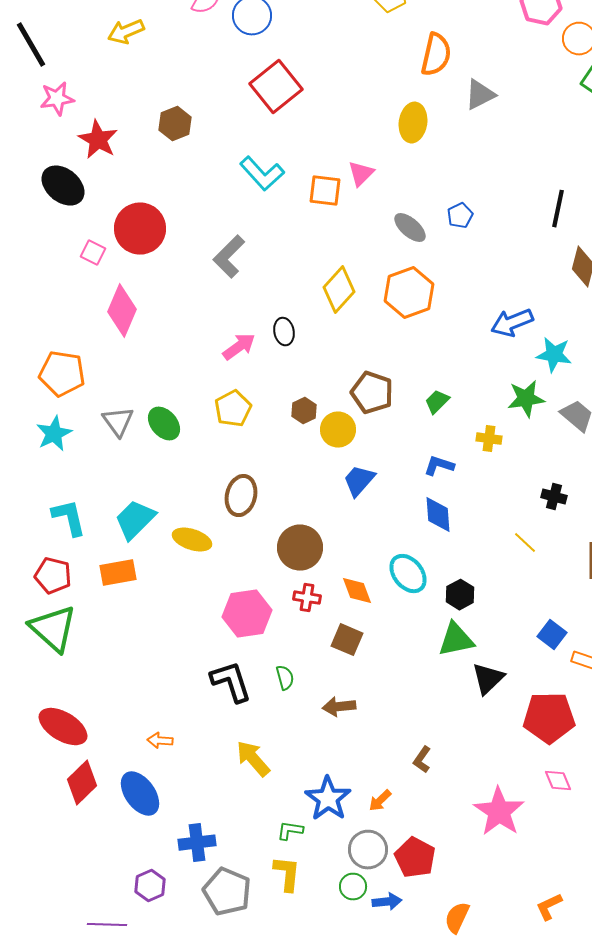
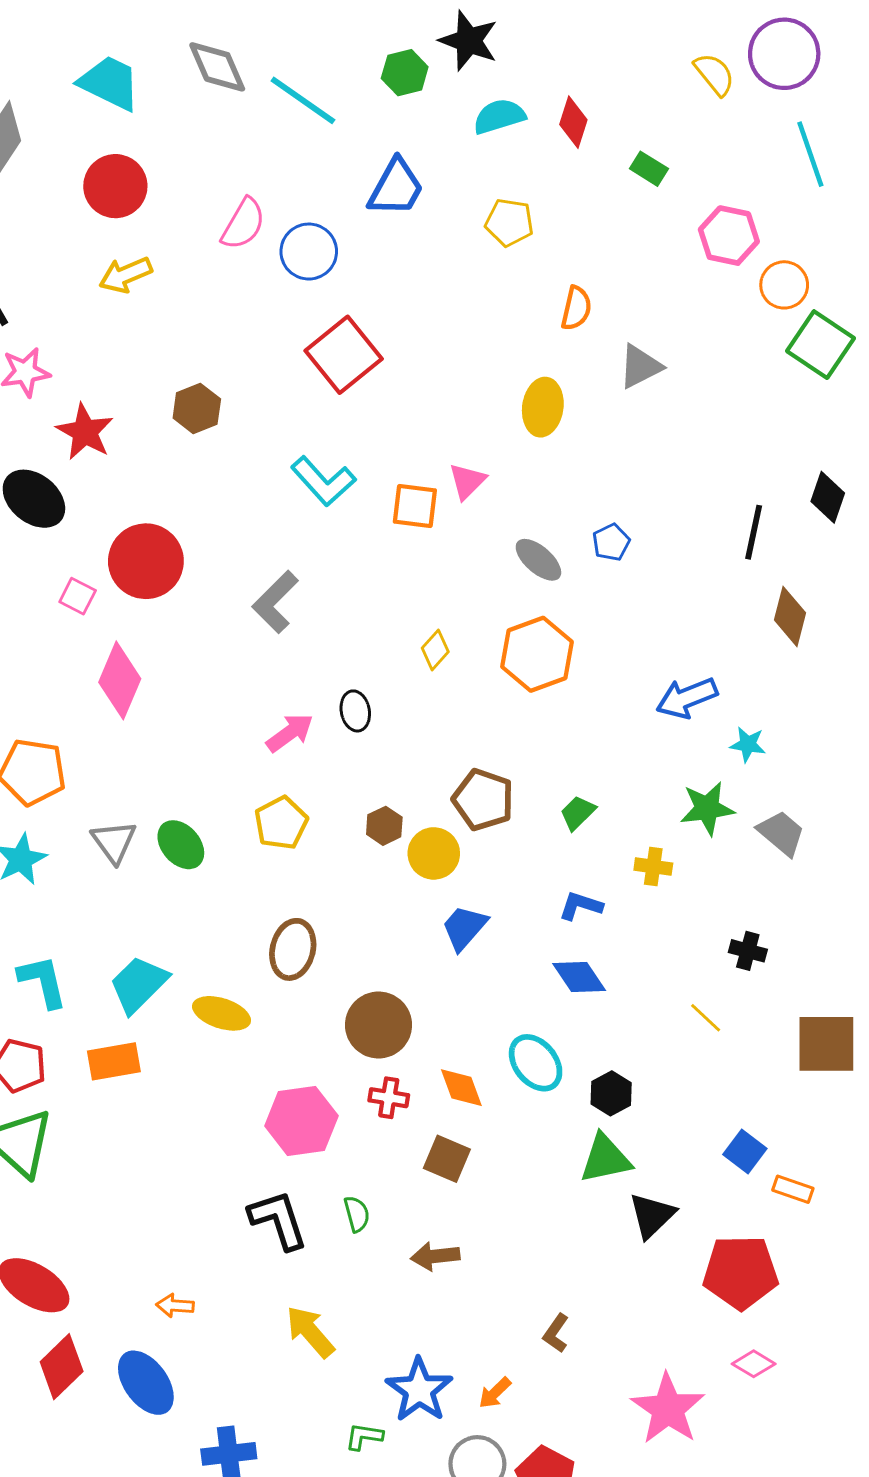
orange semicircle: (436, 55) -> (576, 308), size x0.7
yellow diamond: (339, 290) -> (435, 650), size x0.6
cyan star: (554, 355) -> (748, 744), size x0.7
blue diamond: (438, 515) -> (579, 977), turned -30
pink diamond: (558, 781) -> (754, 1364), turned -36

